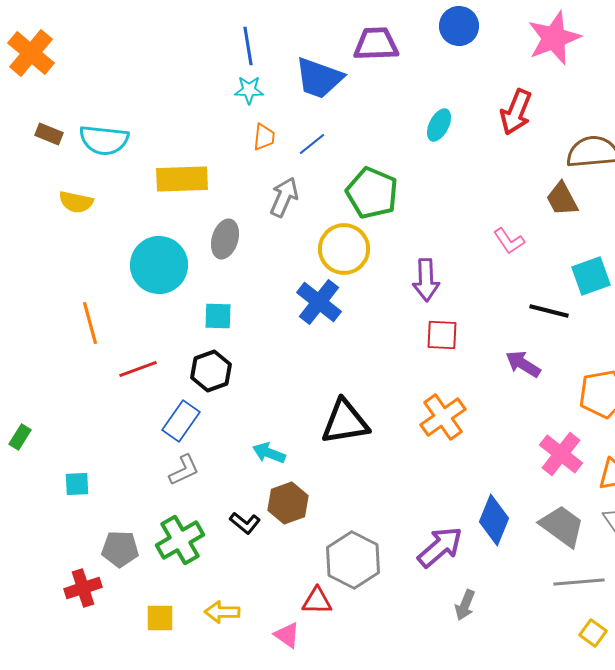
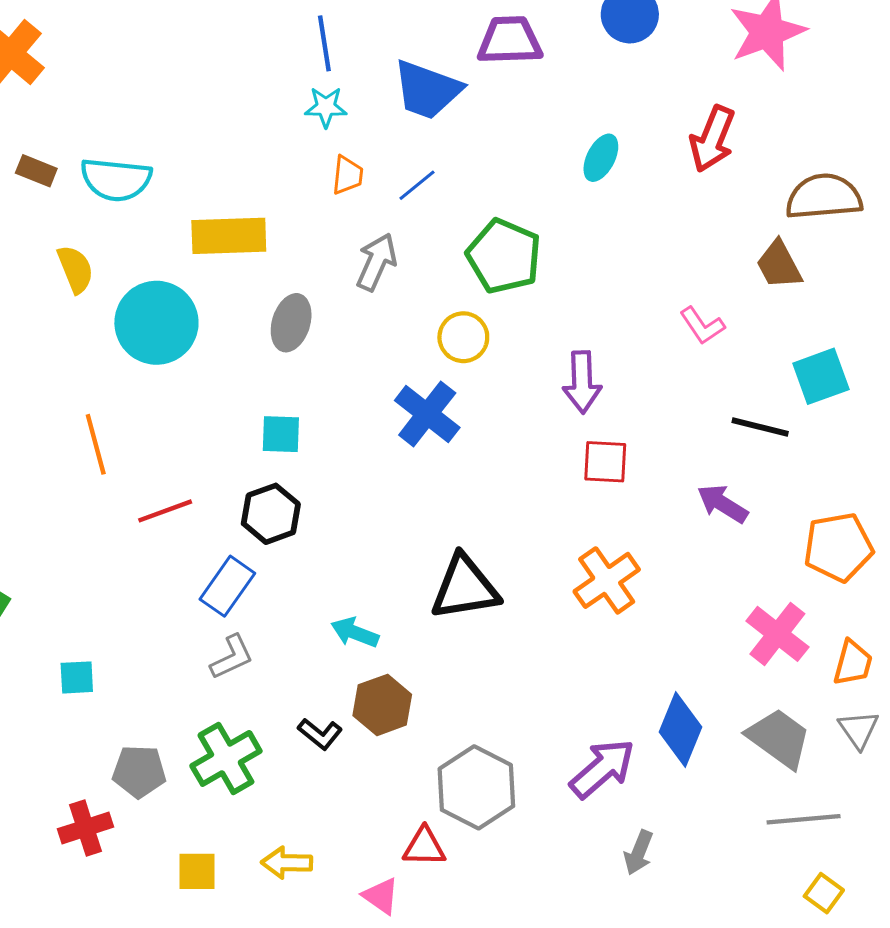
yellow semicircle: (76, 202) -> (75, 269), turned -124
yellow circle: (344, 249) -> (463, 337), size x0.7
cyan circle: (159, 265) -> (156, 323), moved

